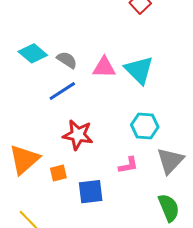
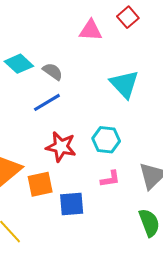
pink triangle: (104, 67) -> (91, 30), moved
cyan hexagon: (145, 126) -> (106, 140), moved
orange square: (58, 173) -> (40, 184), size x1.5

